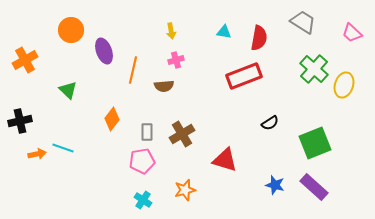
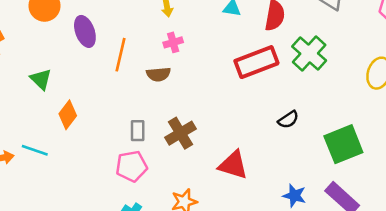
green cross: (314, 69) -> (309, 53), moved
orange diamond: (112, 119) -> (68, 115), moved

